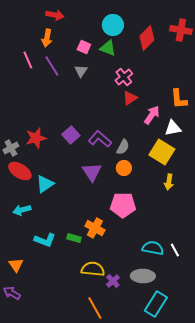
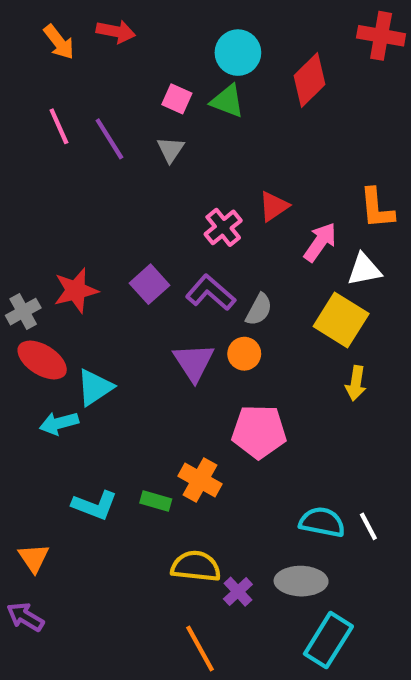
red cross: (181, 30) -> (381, 36), moved
orange arrow: (47, 38) -> (59, 42), moved, turned -48
pink cross: (124, 77) -> (223, 227), moved
orange circle: (124, 168) -> (244, 354), moved
cyan arrow: (22, 210) -> (59, 423), moved

